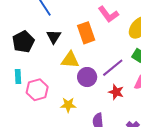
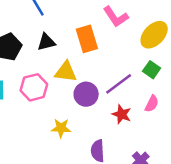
black triangle: (54, 37) -> (46, 42), turned 42
pink hexagon: (37, 90) -> (34, 87), moved

